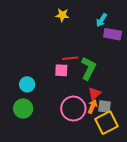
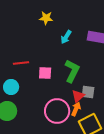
cyan arrow: (101, 20) -> (66, 37), moved
red line: (70, 58) -> (21, 63), moved
gray square: (104, 107) -> (88, 92), moved

